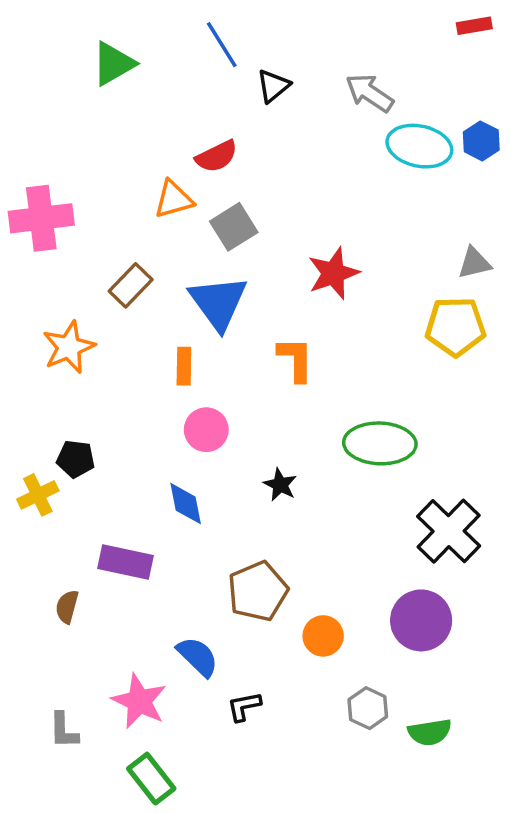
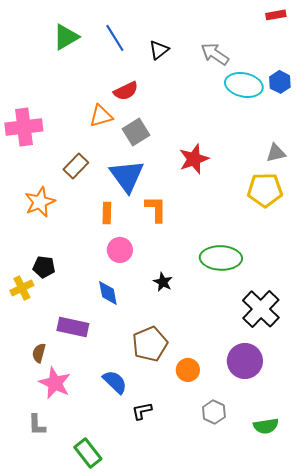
blue line: (222, 45) -> (115, 38), moved
orange L-shape: (296, 359) -> (156, 209), moved
pink star: (139, 701) -> (55, 383), moved
green semicircle: (430, 732) -> (266, 426), moved

